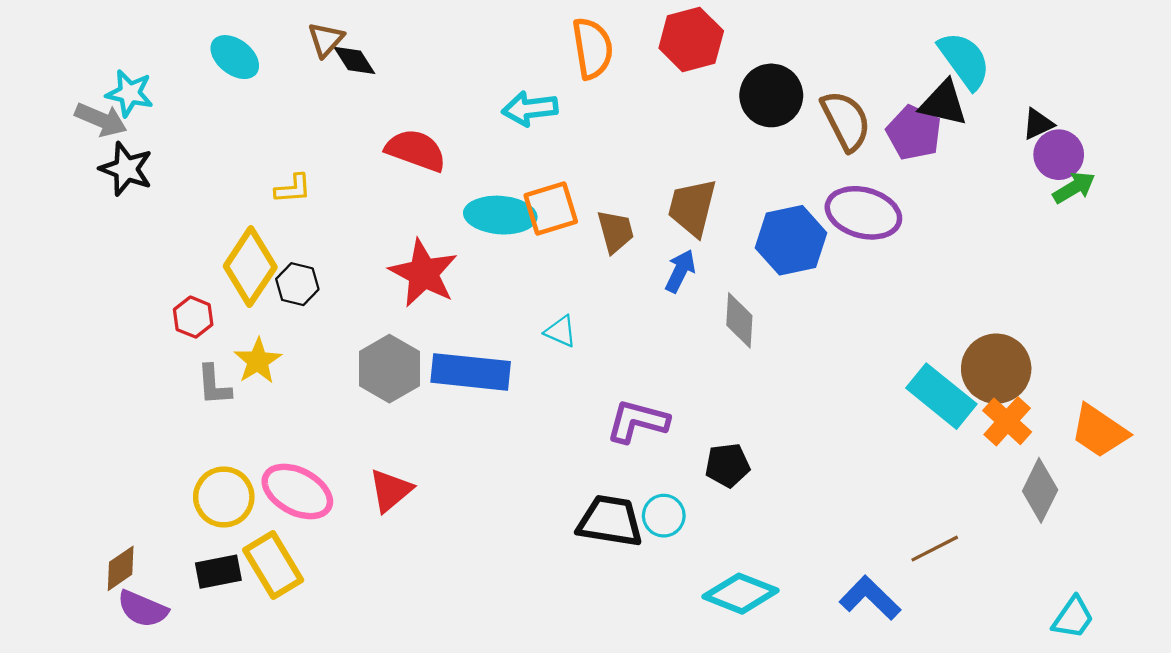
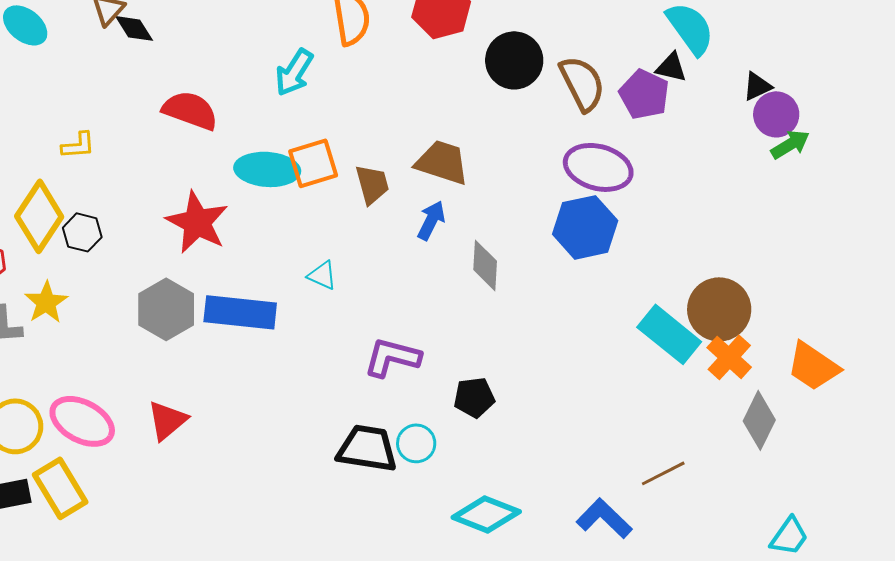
black triangle: (944, 103) -> (671, 67), size x0.7
cyan arrow: (530, 109) -> (294, 72), turned -51
brown trapezoid: (692, 207) -> (442, 162), turned 94
blue hexagon: (791, 240) -> (585, 227), moved

